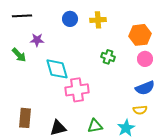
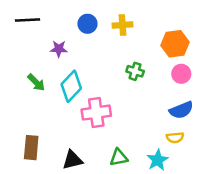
purple star: (37, 40) -> (59, 49), moved
green arrow: (19, 55) -> (36, 83), moved
cyan diamond: (57, 69) -> (71, 86), turned 60

